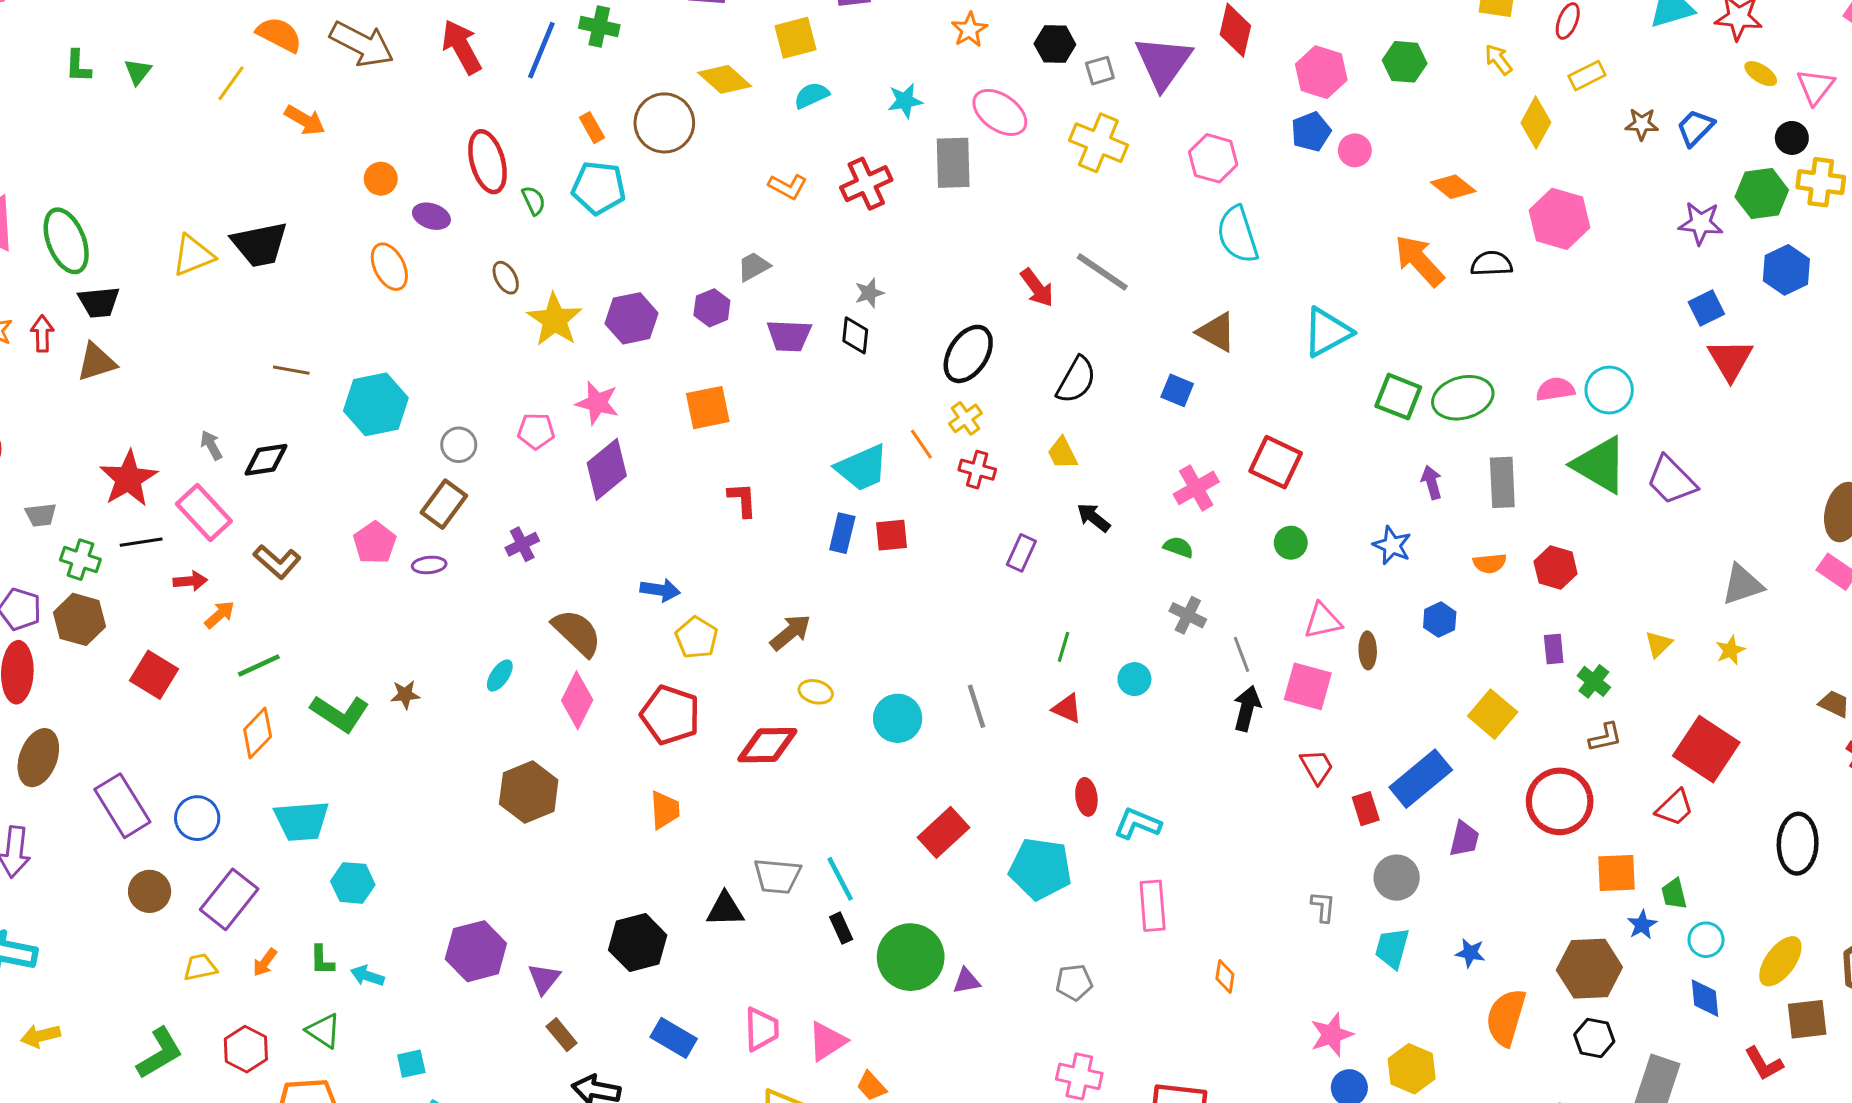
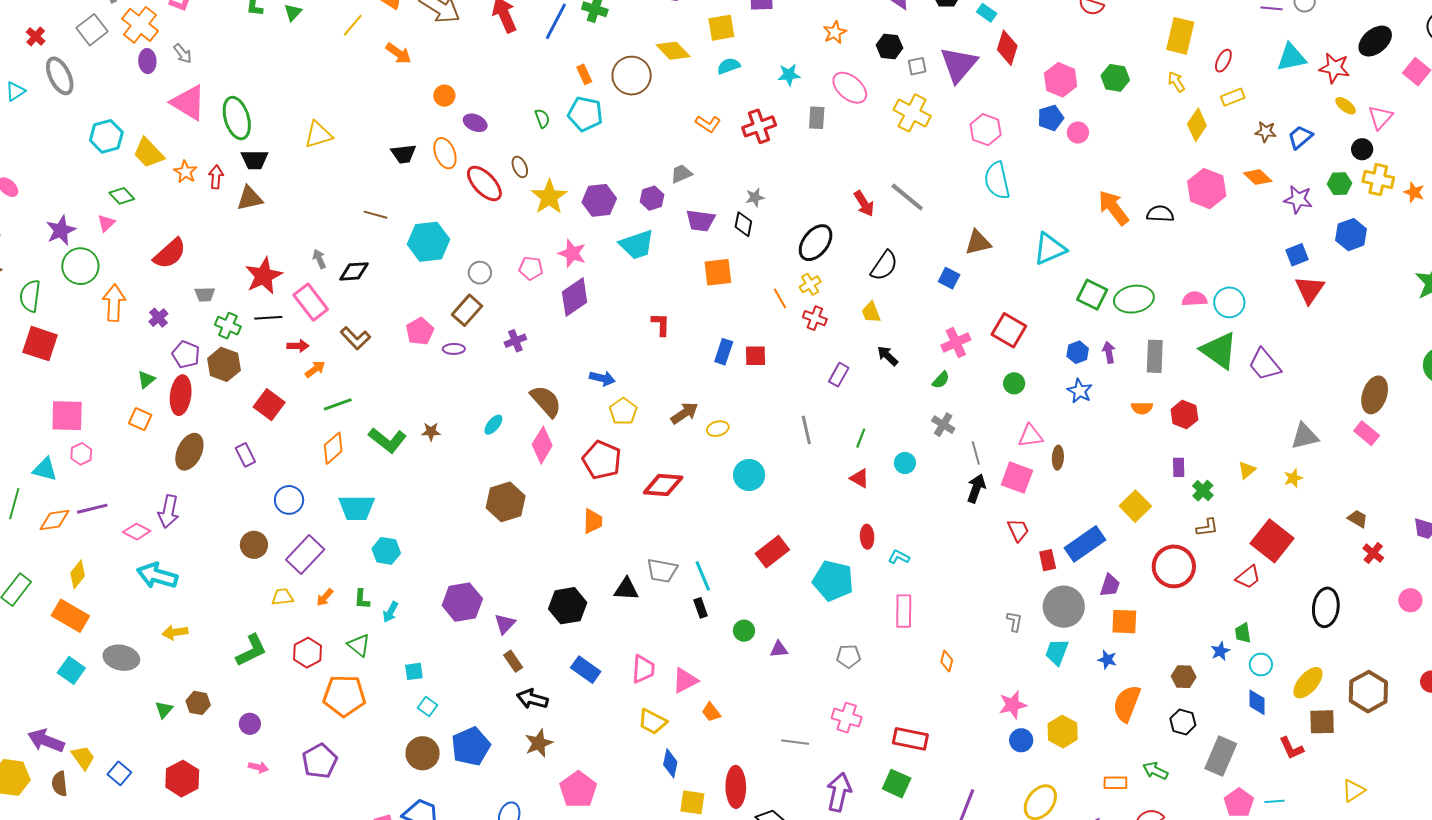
red ellipse: (488, 162) -> (484, 183), moved, turned -33
gray rectangle: (953, 163) -> (817, 118), size x0.7
orange diamond: (1453, 187) -> (1258, 177), moved
green hexagon: (1762, 194) -> (1340, 184), size x0.7
black trapezoid: (260, 244) -> (404, 154), moved, size x0.7
brown triangle: (1217, 332) -> (978, 243), turned -48
orange square: (708, 408) -> (718, 272), moved
cyan trapezoid: (862, 468) -> (637, 245), moved
green semicircle: (1178, 547) -> (941, 380), turned 108
blue hexagon: (1440, 620) -> (1078, 352), moved
yellow ellipse: (816, 692) -> (718, 429), moved, turned -35
gray line: (976, 706) -> (806, 430), moved
purple rectangle: (122, 806) -> (245, 455), moved, size x0.6
cyan L-shape: (1138, 824) -> (899, 557), size x0.7
orange square: (1617, 873) -> (1124, 622), moved
gray circle: (1397, 878) -> (1064, 607), size x1.4
green circle: (911, 957) -> (744, 631), size x0.5
brown hexagon: (1589, 969) -> (1184, 677), size x0.6
cyan arrow: (367, 976) -> (390, 612), turned -85

